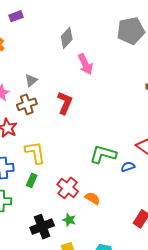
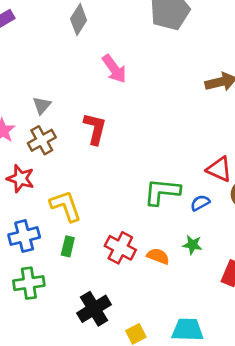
gray diamond: (67, 38) -> (79, 20), moved
green star: (69, 220) -> (192, 245), moved

